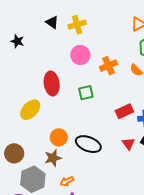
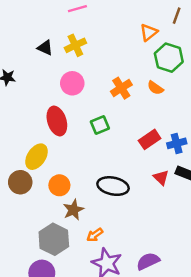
pink circle: (80, 55) -> (72, 83), moved
orange circle: (59, 137) -> (59, 185), moved
brown circle: (14, 153) -> (20, 182), moved

